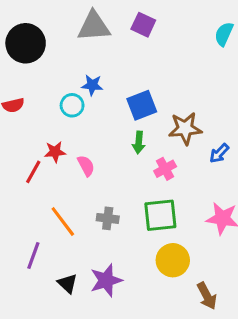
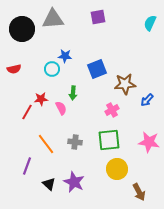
purple square: (143, 25) -> (98, 17), turned -35
gray triangle: (94, 26) -> (53, 19), moved
green arrow: (139, 142) -> (73, 93), moved
purple star: (106, 280) -> (74, 182), turned -30

